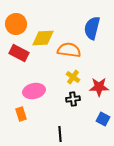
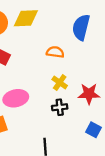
yellow diamond: (43, 38) -> (26, 18), moved
orange semicircle: (69, 50) -> (55, 52), size x0.7

